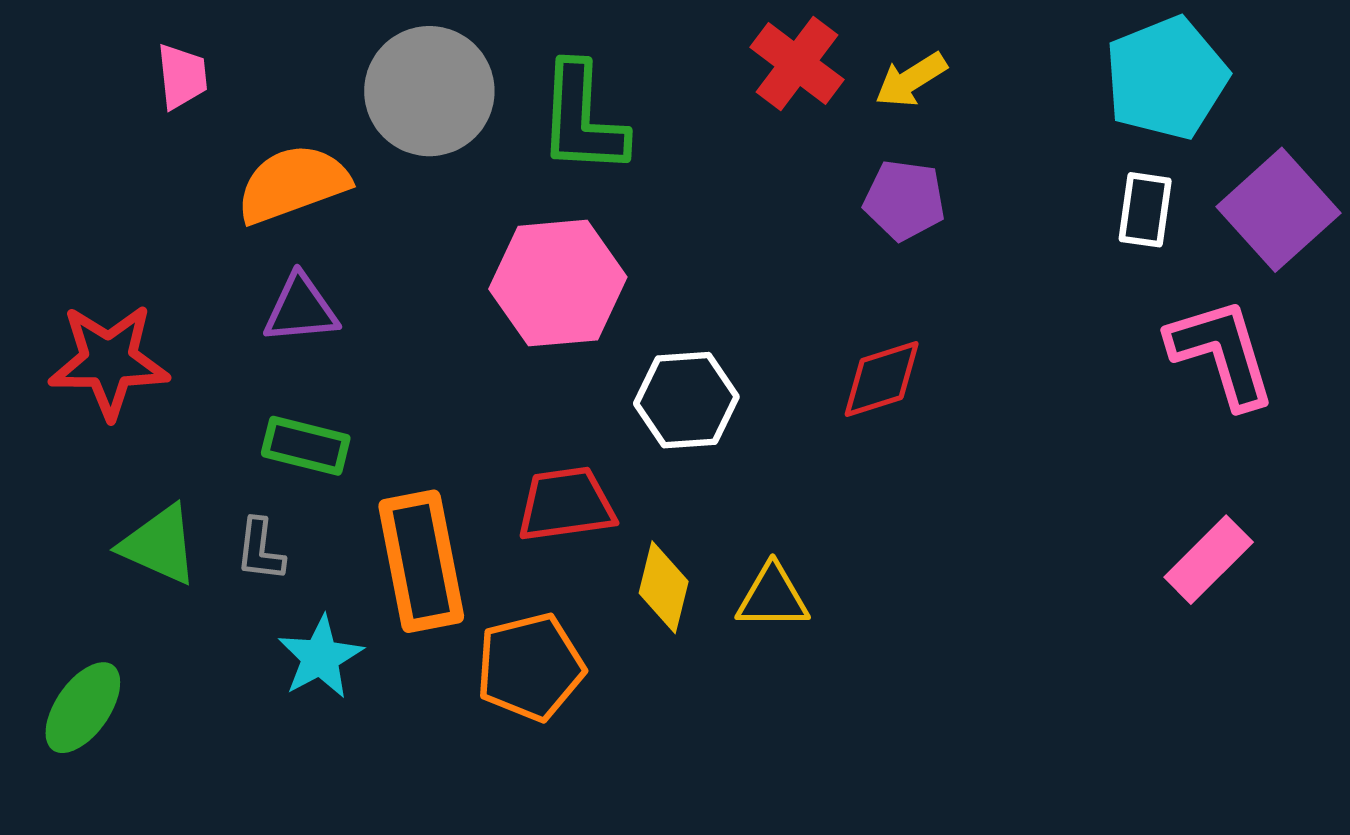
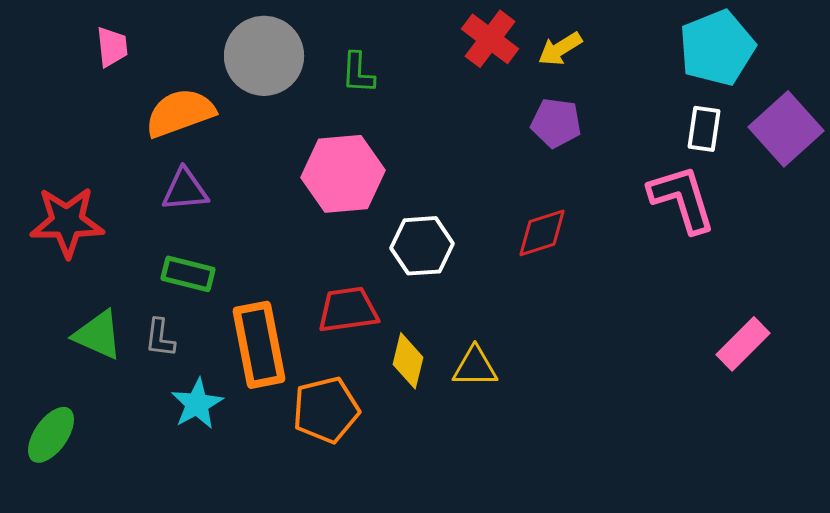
green L-shape: (582, 119) -> (358, 73), size x0.6
pink L-shape: (1222, 353) -> (682, 199), moved

